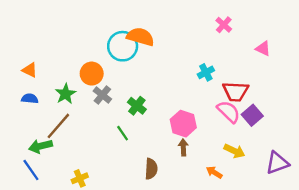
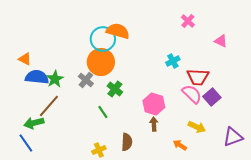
orange circle: (92, 74) -> (101, 62), moved, size x1.4
blue semicircle: (30, 99) -> (37, 77), moved, size x1.6
yellow cross: (80, 178) -> (99, 150), moved

